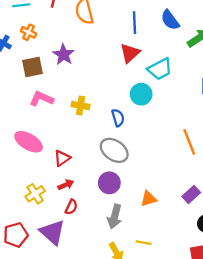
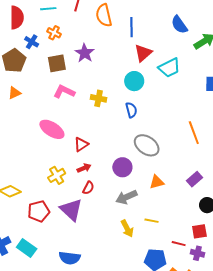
blue line: (134, 23) -> (132, 27), moved
cyan circle: (141, 94) -> (134, 81), moved
gray ellipse: (114, 150) -> (147, 145), moved
gray arrow: (115, 217) -> (126, 197), turned 50

